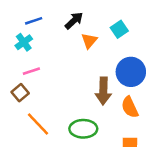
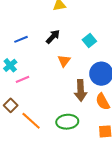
orange triangle: (89, 41) -> (64, 61), moved
cyan cross: (24, 42) -> (10, 65), moved
brown square: (20, 93) -> (11, 105), moved

